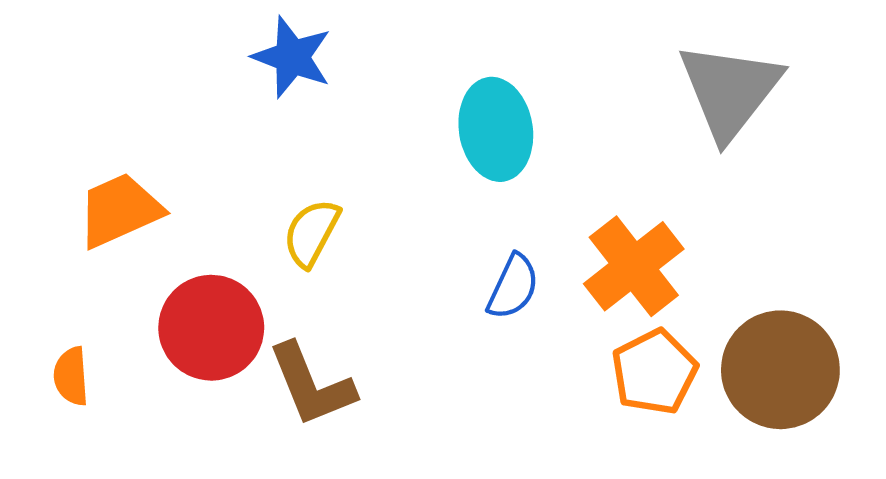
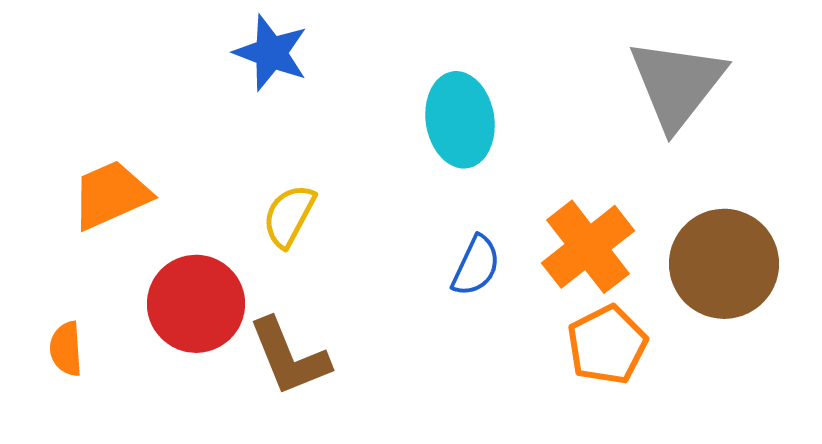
brown circle: (780, 370) -> (724, 264), moved

